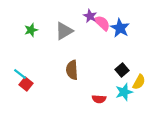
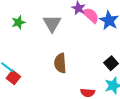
gray triangle: (64, 31) -> (52, 23), turned -30

